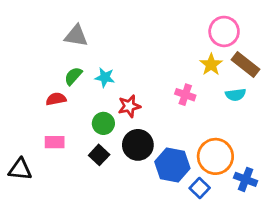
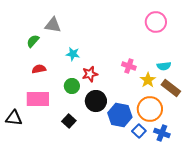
yellow star: (211, 65) -> (148, 80), moved
brown rectangle: (246, 65) -> (171, 88), moved
green semicircle: (73, 76) -> (33, 41), moved
pink rectangle: (55, 142) -> (38, 99), size x1.6
black square: (99, 155) -> (69, 121), moved
blue cross: (246, 179) -> (162, 133), moved

